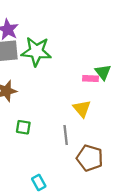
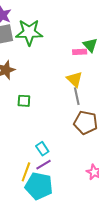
gray line: (66, 135) -> (77, 96), moved

